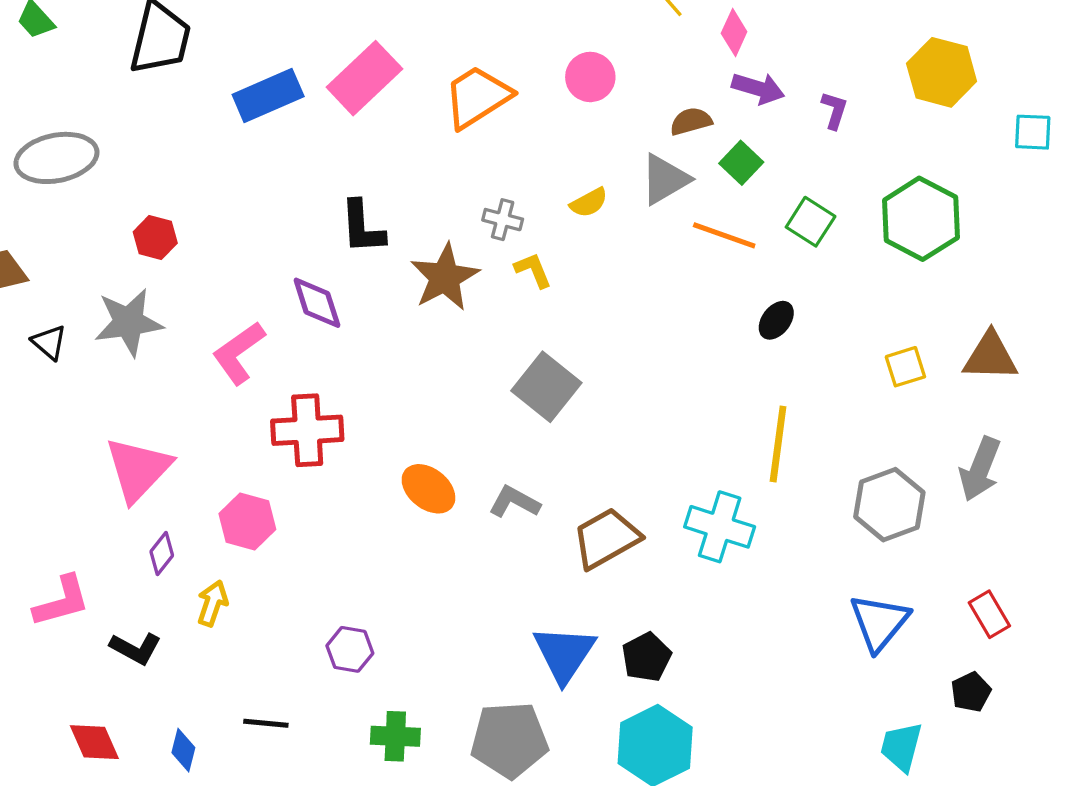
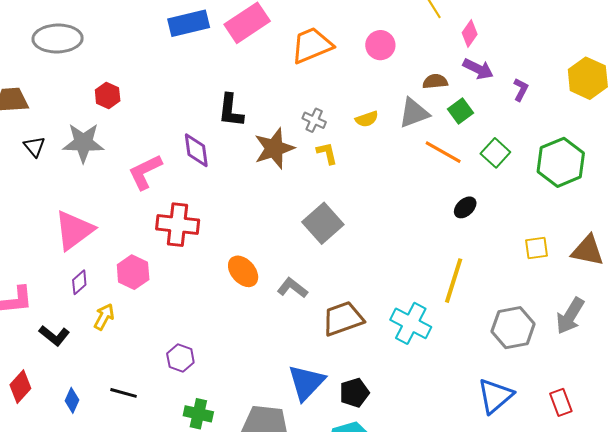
red diamond: (94, 742) -> (20, 387), turned 56

